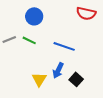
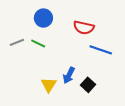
red semicircle: (86, 13) -> (84, 28), moved
blue line: (64, 46) -> (101, 50), moved

